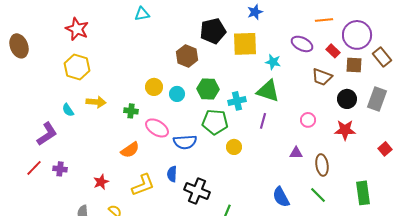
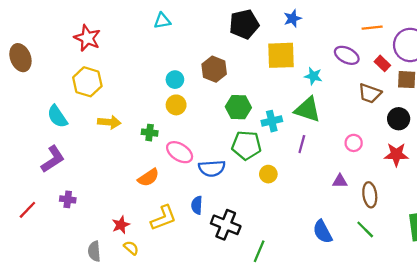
black pentagon: (213, 31) -> (244, 24), moved
cyan circle: (177, 94) -> (175, 80), moved
cyan semicircle: (68, 110) -> (57, 116), moved, size x1.5
red line: (34, 168) -> (27, 210), moved
red star: (101, 182) -> (121, 225), moved

